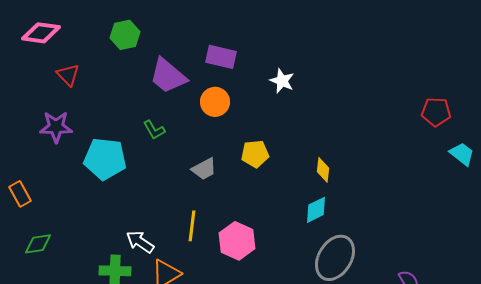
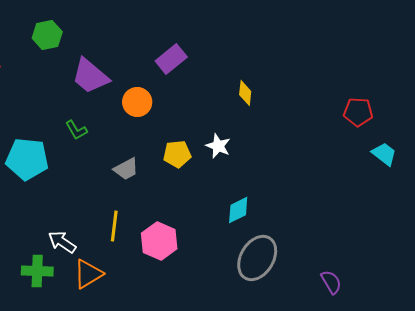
purple rectangle: (221, 57) -> (171, 59), moved, turned -52
white star: (282, 81) -> (218, 146), moved
yellow diamond: (323, 170) -> (245, 93), moved

